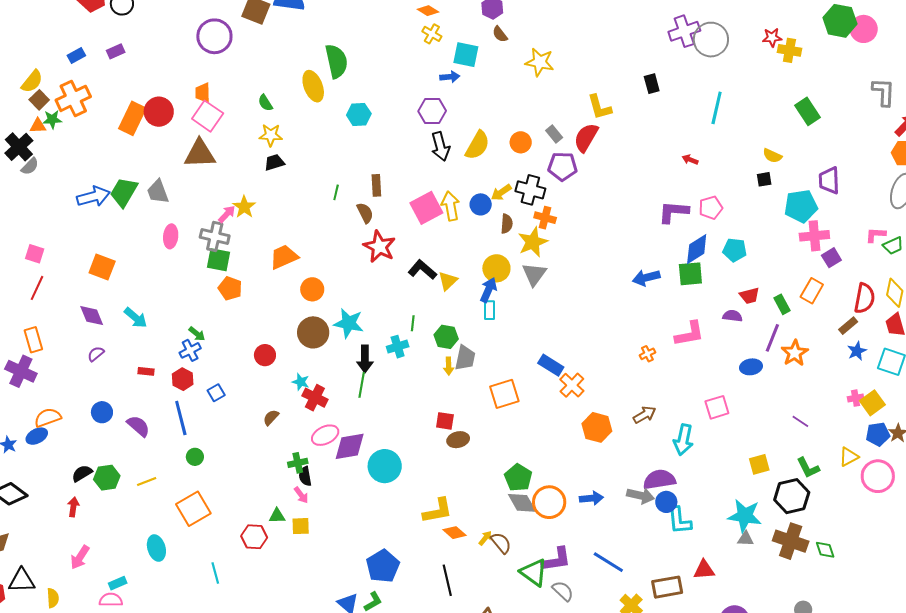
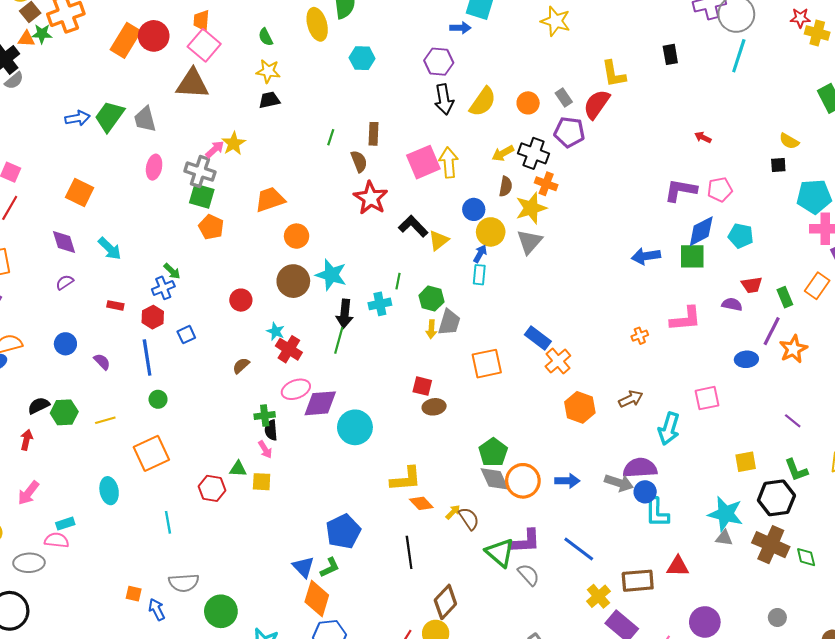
cyan line: (717, 108) -> (739, 56), moved
blue arrow: (94, 197) -> (77, 118), size x0.7
blue circle: (481, 204) -> (474, 209), moved
blue arrow: (488, 290) -> (480, 254), size x0.7
purple semicircle: (138, 426) -> (102, 362), size x0.7

